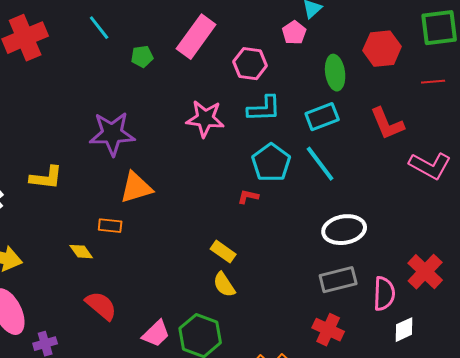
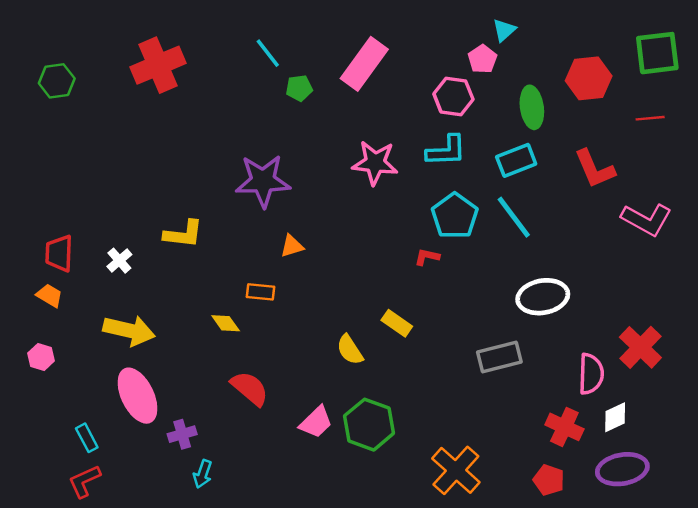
cyan line: (99, 28) -> (268, 53), moved
pink hexagon: (250, 64) -> (453, 96), moved
orange triangle: (136, 188) -> (292, 246), size x0.6
gray rectangle: (338, 280) -> (499, 357), moved
yellow semicircle: (224, 285) -> (350, 350), moved
red cross: (328, 330) -> (564, 427), moved

